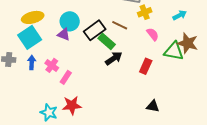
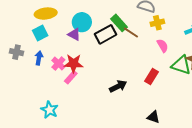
cyan square: (30, 37) -> (40, 33), size x0.7
green rectangle: (107, 41) -> (119, 23), moved
black arrow: (114, 58) -> (118, 86), moved
red star: (72, 105) -> (74, 63), moved

